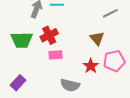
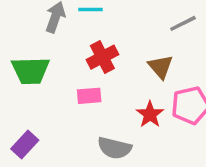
red cross: (49, 35) -> (102, 57), moved

